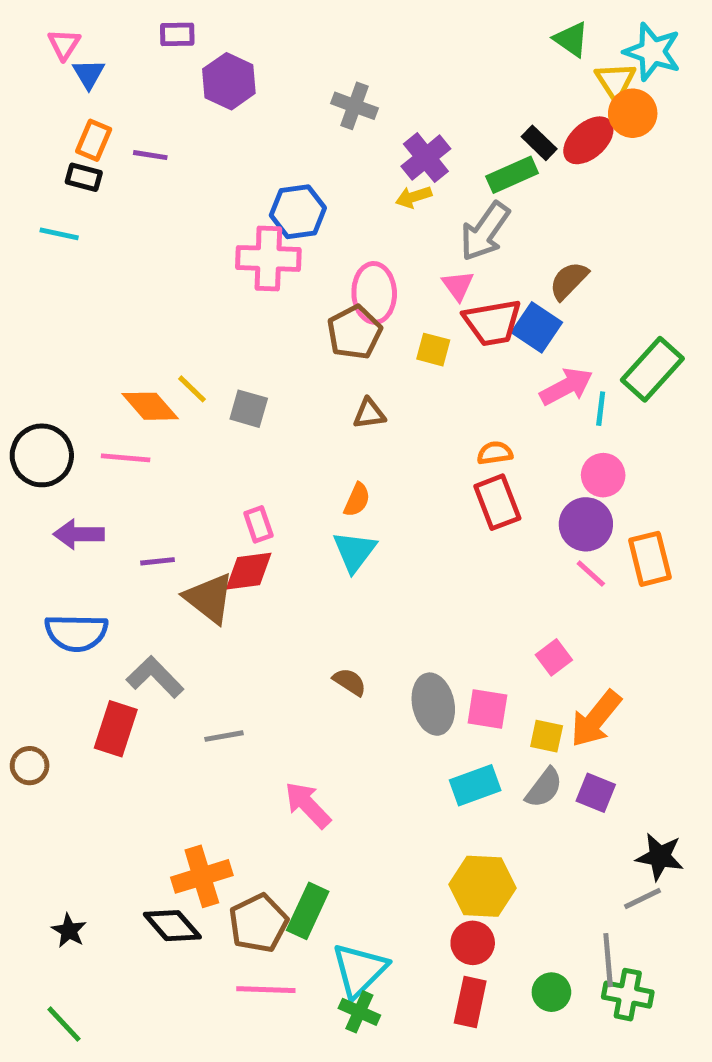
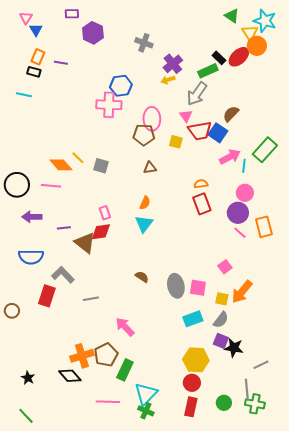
brown pentagon: (354, 332) -> (144, 135), turned 30
purple square: (596, 793) -> (221, 341), moved
black star: (660, 857) -> (234, 348), moved
brown pentagon: (258, 923) -> (106, 355), moved

